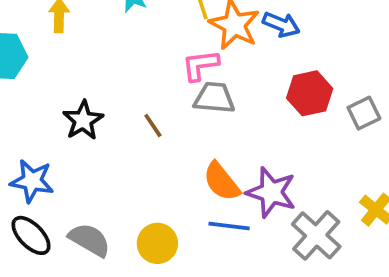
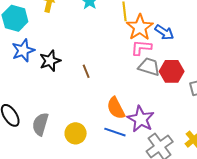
pink L-shape: (200, 65) -> (141, 48), moved
gray trapezoid: (214, 98) -> (149, 67), moved
blue star: (32, 181) -> (23, 50), moved, turned 30
gray semicircle: (90, 240) -> (40, 124), turned -115

